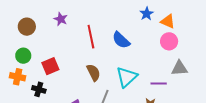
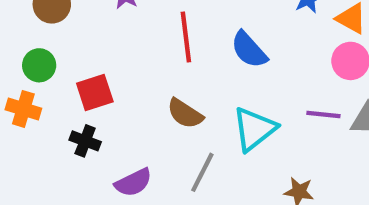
brown semicircle: (94, 73) -> (185, 114), turned 144
purple line: (159, 84) -> (323, 115), moved
black cross: (39, 89) -> (85, 141), moved

